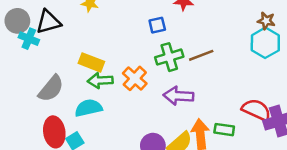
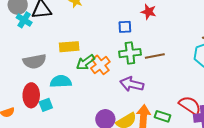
yellow rectangle: (91, 62) -> (69, 47), turned -36
green arrow: (100, 81) -> (86, 62), moved, turned -42
gray semicircle: (51, 89) -> (35, 61), turned 30

